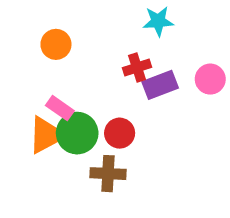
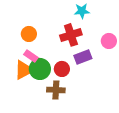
orange circle: (56, 44) -> (29, 34), moved
red cross: (137, 68) -> (71, 35), size x1.5
purple rectangle: (160, 85) -> (83, 57), moved

